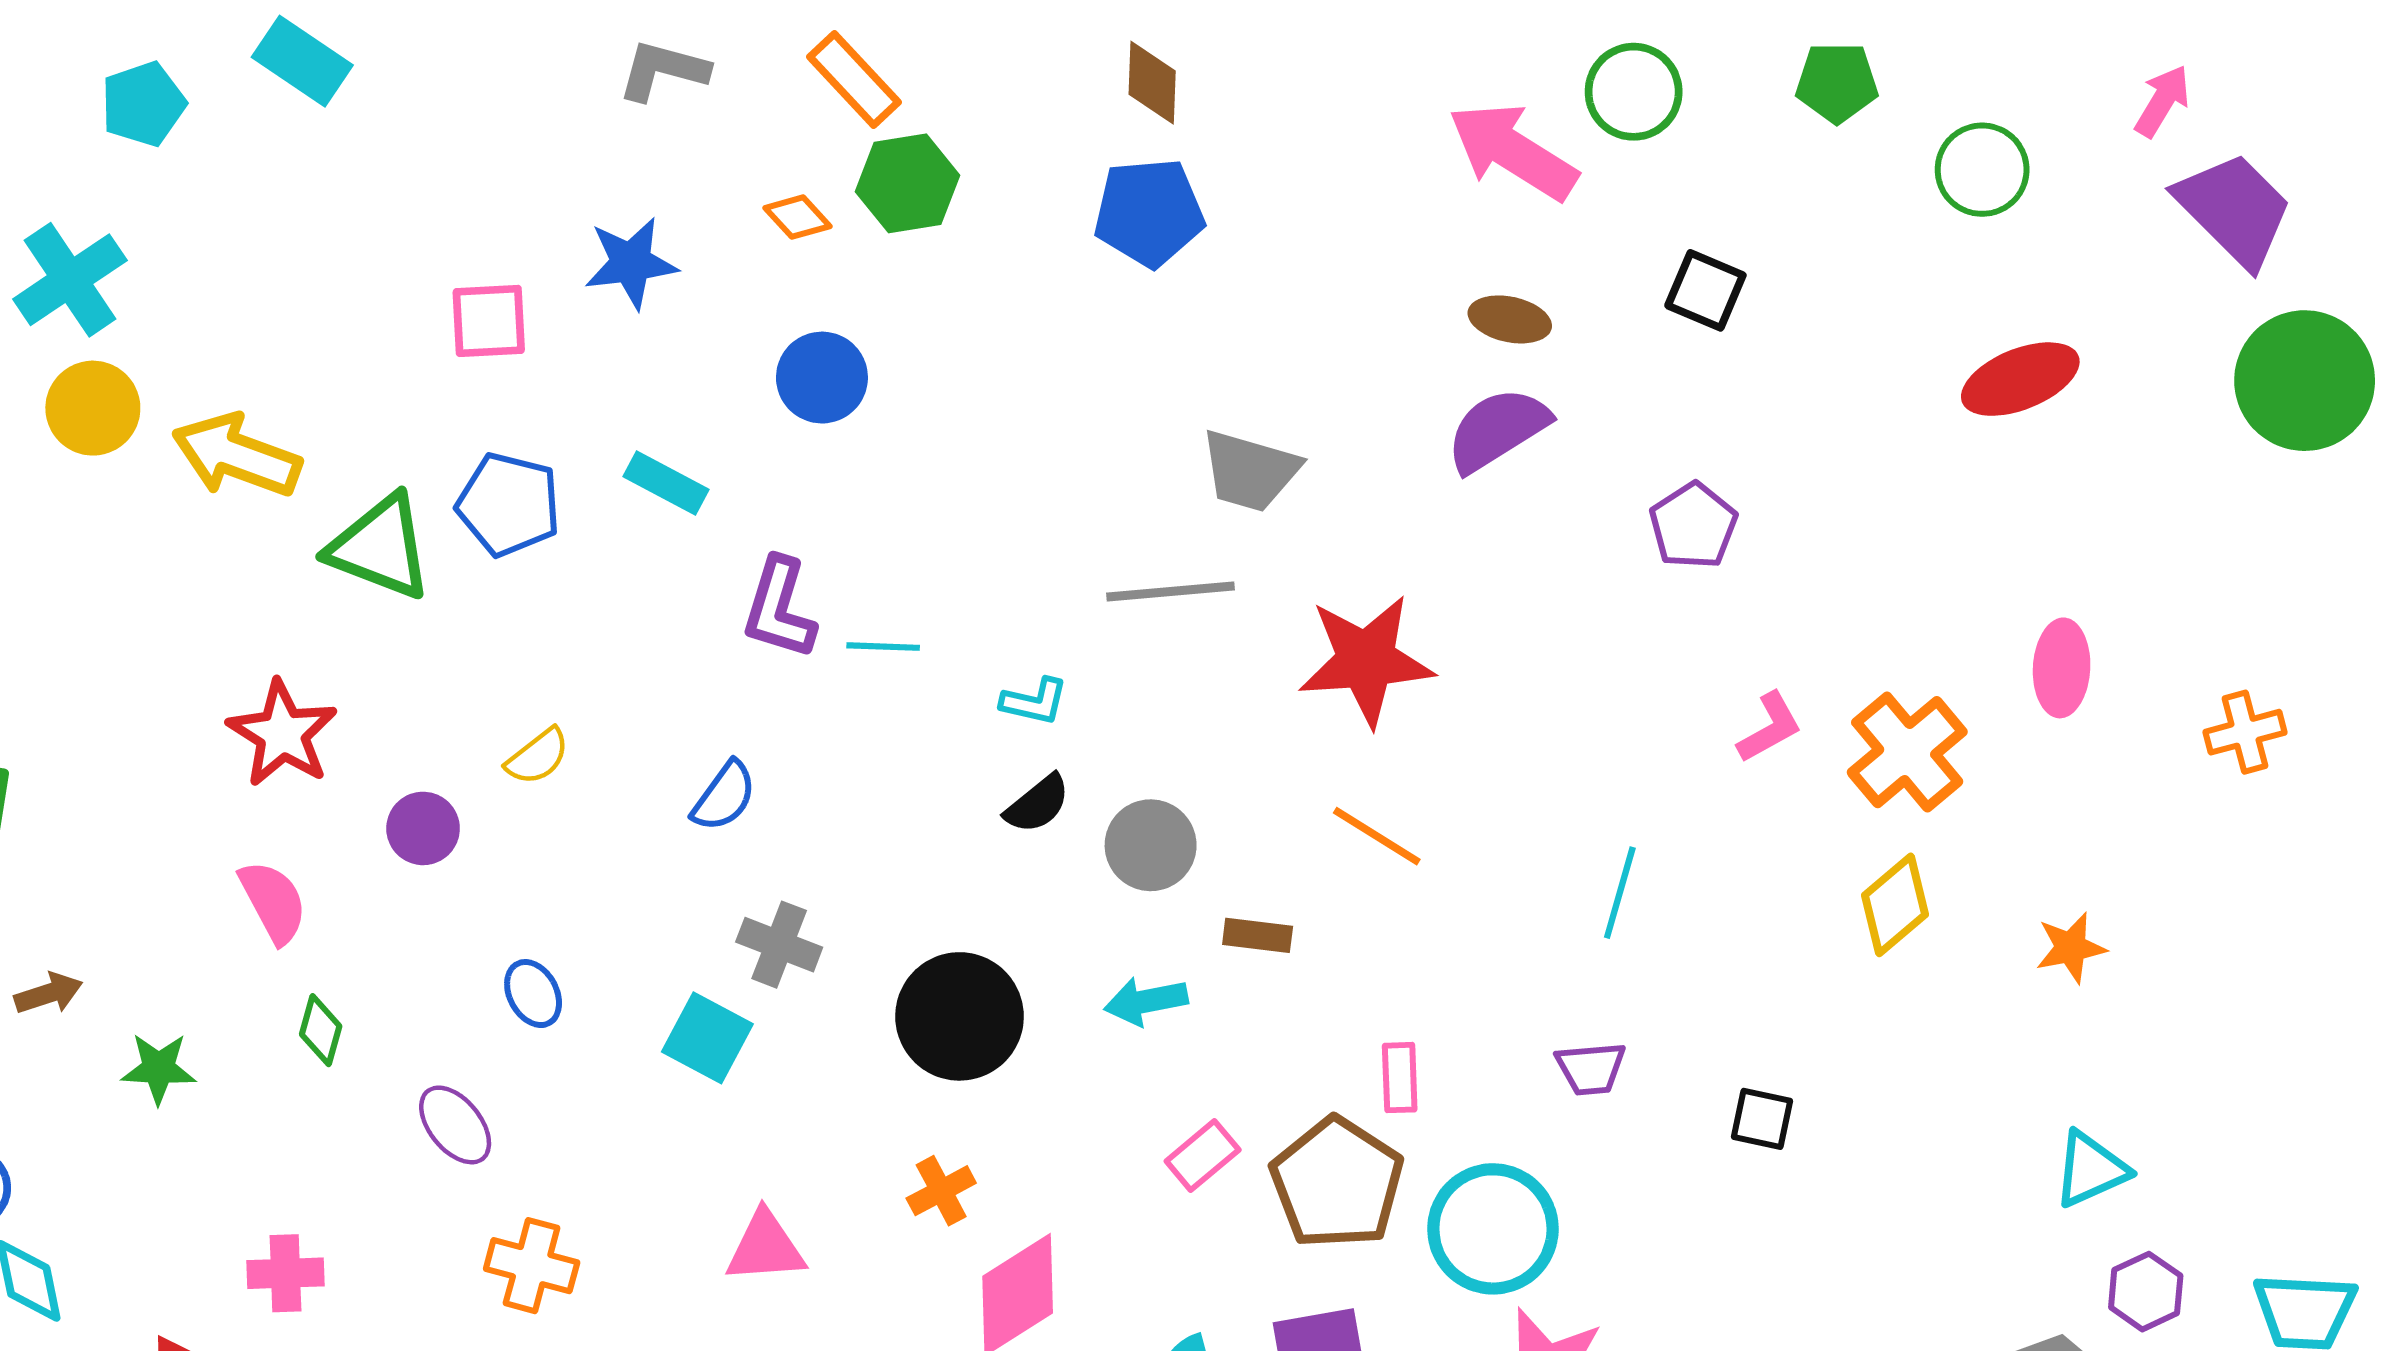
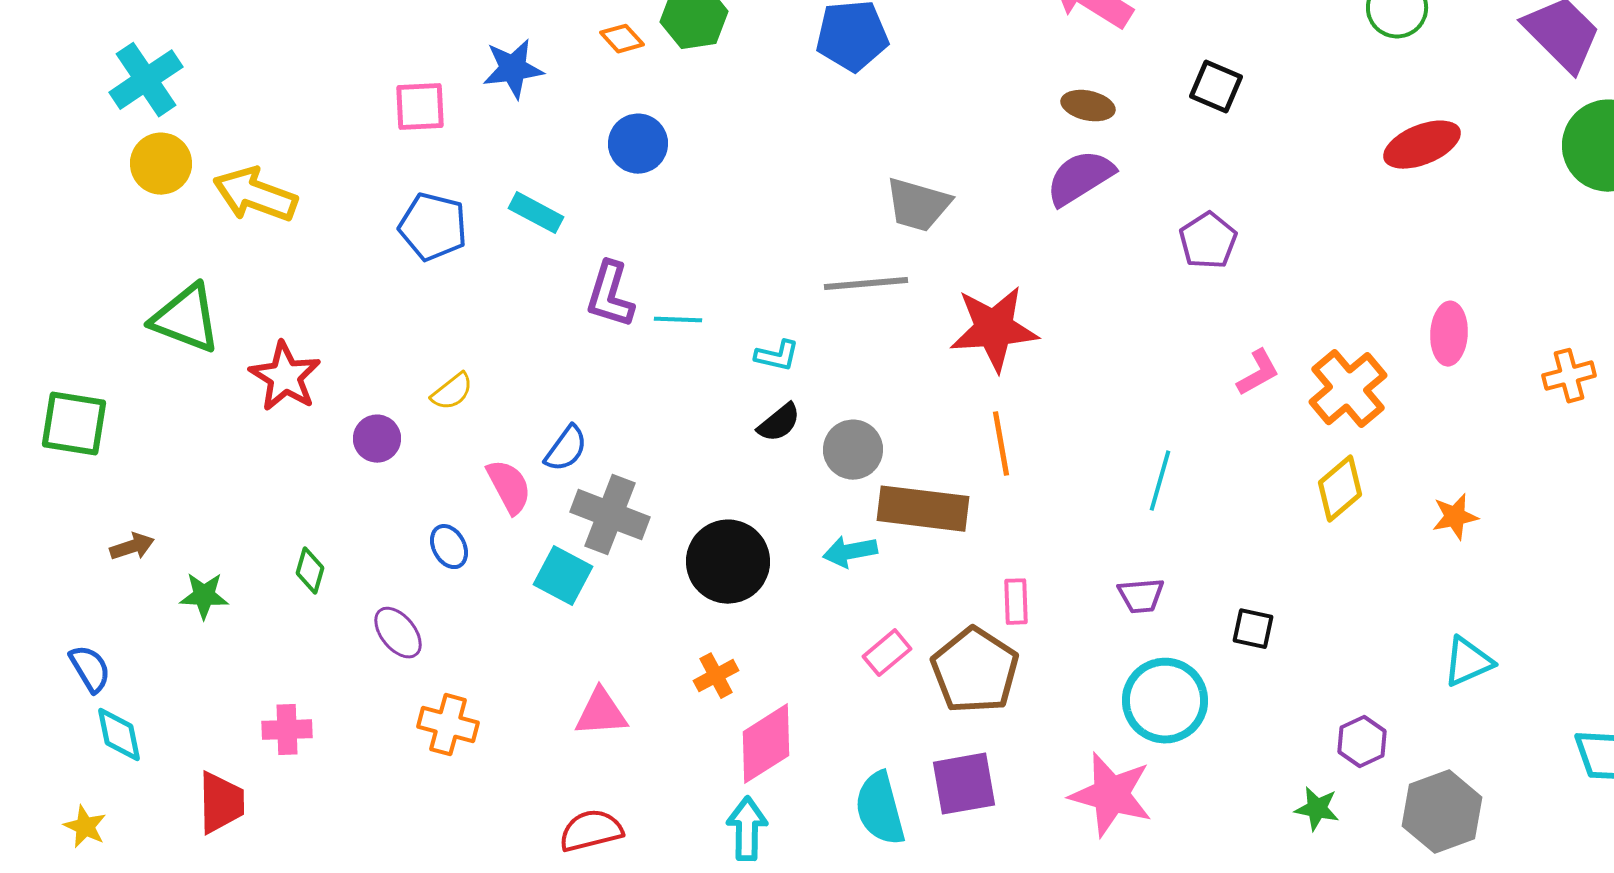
green triangle: (380, 547) -> (186, 319), moved
blue semicircle: (724, 796) -> (566, 449), moved
orange line: (1377, 836) -> (1001, 444), turned 48
pink semicircle: (273, 902) -> (509, 487), moved
brown rectangle: (1258, 935) -> (923, 509), size x2.0
gray cross: (779, 945) -> (610, 515), size x1.4
cyan circle: (1493, 1229) -> (1165, 701), moved
purple hexagon: (2146, 1292) -> (1362, 742), moved

